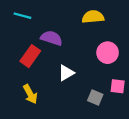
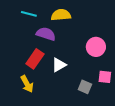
cyan line: (22, 16) -> (29, 14), moved
yellow semicircle: (93, 17) -> (61, 15), moved
red rectangle: (30, 56) -> (35, 59), moved

